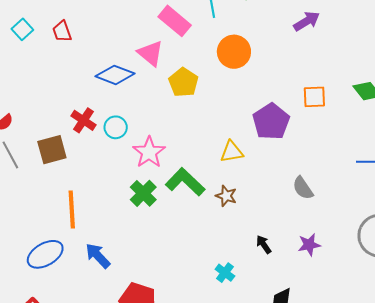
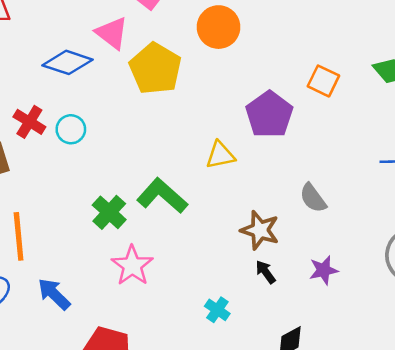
yellow pentagon: (183, 82) -> (155, 69), size x1.4
orange square: (314, 97) -> (323, 81), turned 30
pink star: (149, 152) -> (132, 266), moved
brown star: (226, 196) -> (260, 230), moved, size x1.4

